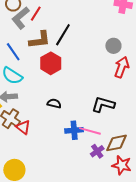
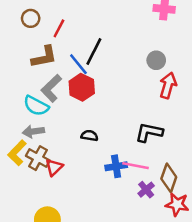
gray L-shape: (21, 18) -> (51, 88), moved
brown L-shape: (40, 40) -> (44, 57), moved
blue line: (13, 52) -> (78, 64), moved
red triangle: (23, 127) -> (54, 167), turned 42
brown diamond: (117, 143) -> (169, 178), turned -55

